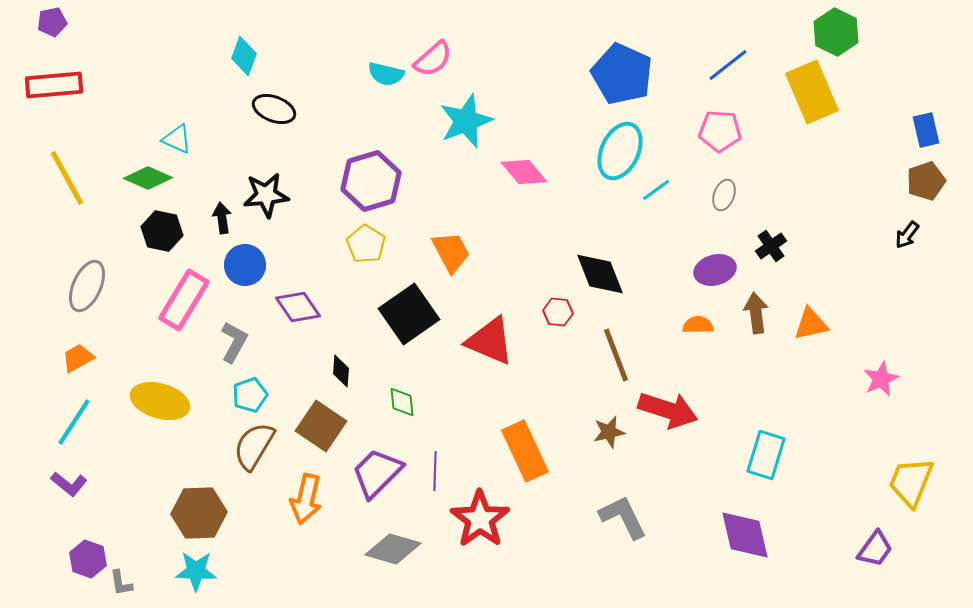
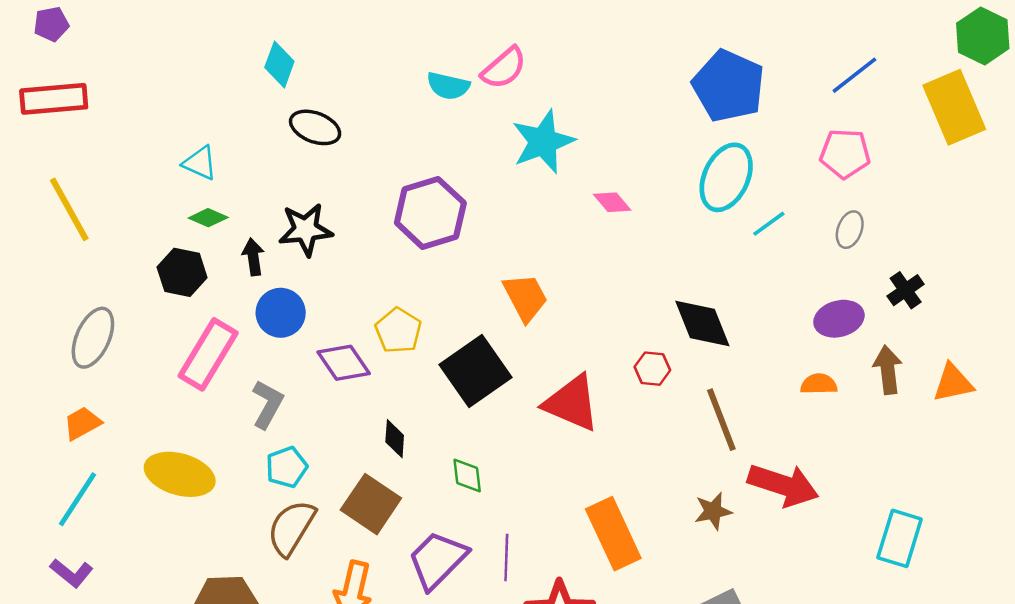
pink diamond: (524, 172) -> (612, 202), size x0.7
green diamond: (148, 178) -> (208, 218), moved, size x0.7
yellow pentagon: (366, 244) -> (398, 331), moved

